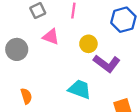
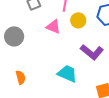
pink triangle: (51, 37) -> (53, 27), moved
yellow circle: (88, 44) -> (78, 20), moved

